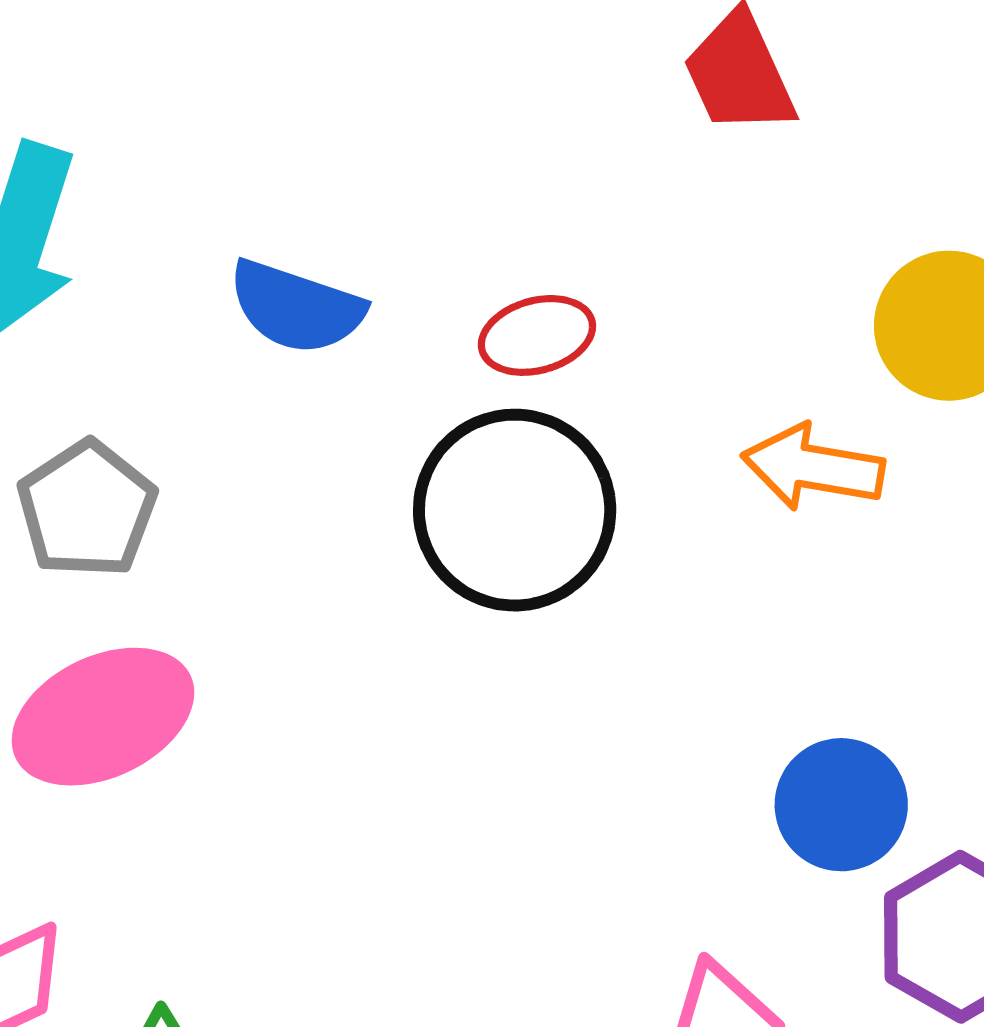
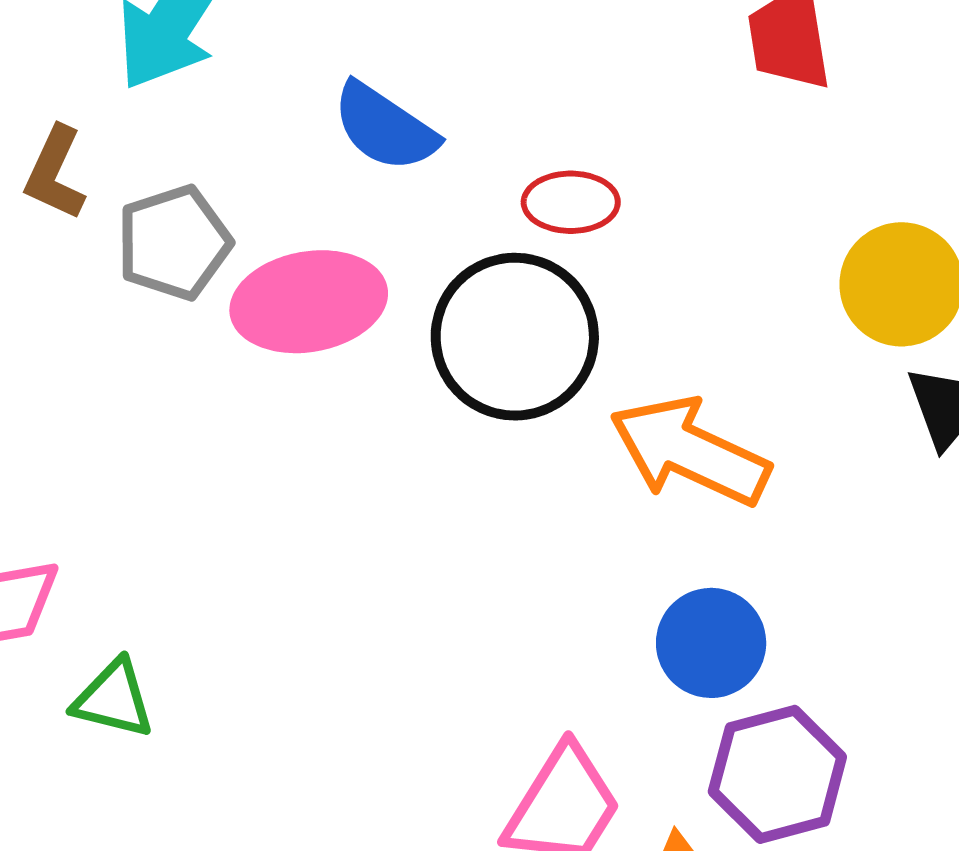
orange arrow: (813, 467) -> (690, 451), moved, size x1.4
pink ellipse: (103, 717) -> (309, 302), moved

